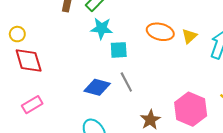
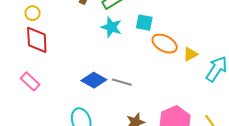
cyan square: (119, 50) -> (144, 23), moved
gray line: (126, 82) -> (122, 82), turned -60
pink rectangle: (32, 105) -> (30, 81), turned 60

